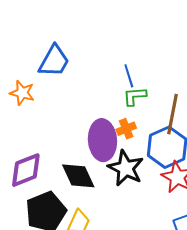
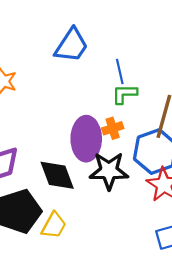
blue trapezoid: (54, 61) -> (71, 45), moved
black star: (126, 168) -> (109, 171), turned -30

